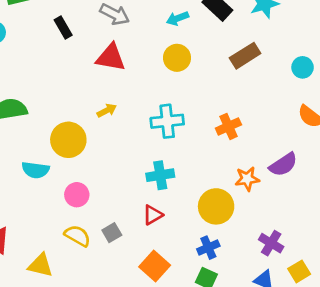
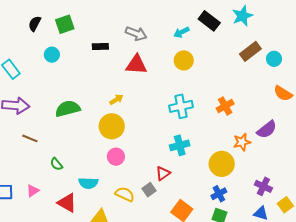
black rectangle: (63, 27) -> (100, 46), turned -56
brown rectangle: (245, 56) -> (250, 51), moved
yellow arrow: (107, 110) -> (116, 100), moved
cyan semicircle: (35, 170) -> (88, 183), moved
pink circle: (77, 195) -> (116, 157), moved
red triangle: (153, 215) -> (163, 173), moved

